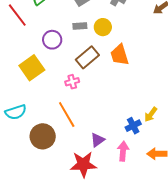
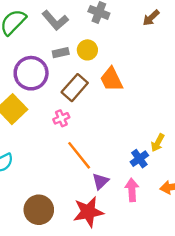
purple circle: (52, 40) -> (31, 73), size x1.5
orange line: (67, 114) -> (79, 155), moved
brown circle: (43, 136) -> (39, 210), moved

